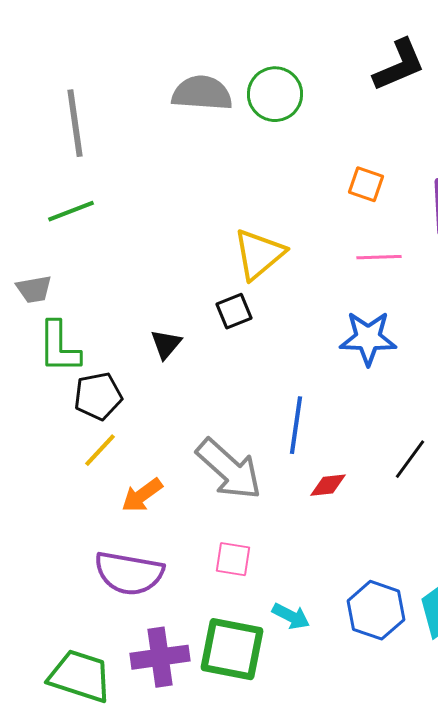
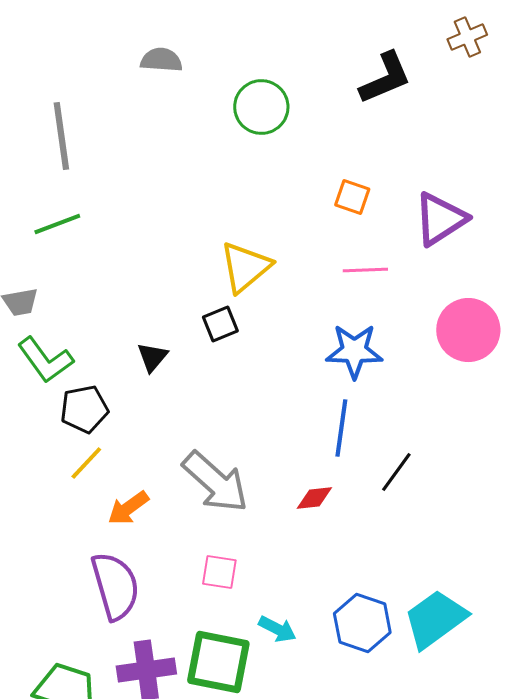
gray semicircle: (202, 93) -> (161, 60), moved, size x0.7
green L-shape: (59, 347) -> (45, 360), turned -36
blue line: (296, 425) -> (341, 428), moved
purple semicircle: (129, 573) -> (115, 586), turned -116

